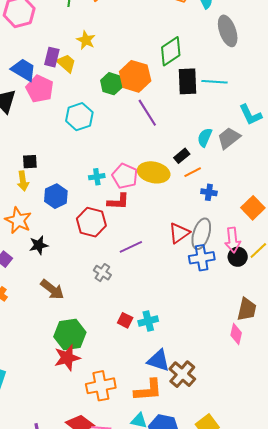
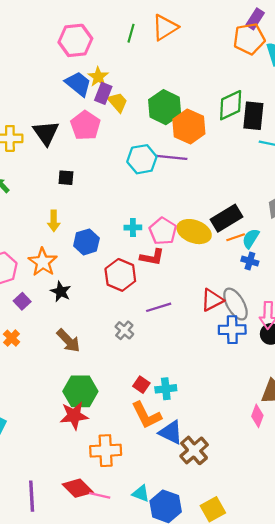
yellow star: (86, 40) -> (98, 77), moved
blue trapezoid: (24, 70) -> (78, 84), moved
black rectangle: (187, 81) -> (253, 116), moved
green hexagon: (111, 84) -> (165, 107), moved, size x1.4
purple line: (147, 113) -> (171, 157), moved, turned -60
cyan hexagon: (79, 117) -> (142, 159), moved
cyan semicircle: (205, 137) -> (251, 238), moved
black rectangle: (182, 156) -> (227, 218), size x1.8
black square: (30, 162) -> (66, 178), moved
gray ellipse: (201, 234) -> (235, 304), turned -56
black star: (39, 245) -> (61, 292), turned 30
orange L-shape: (148, 390) -> (146, 415), moved, turned 60

